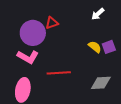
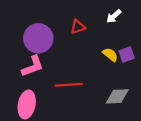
red triangle: (52, 23) -> (78, 27), moved
pink L-shape: (28, 57) -> (33, 66), turned -50

